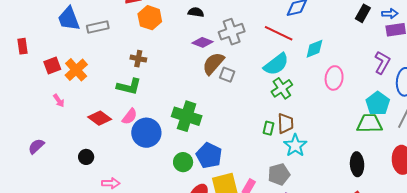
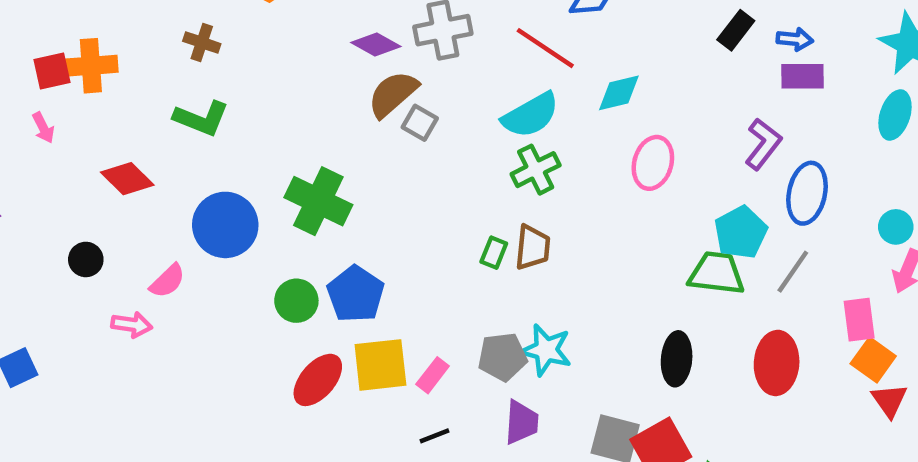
brown cross: (138, 59) -> (202, 42), moved
red square: (52, 66) -> (52, 71), moved
orange cross: (76, 70) -> (91, 66), turned 30
pink semicircle: (130, 116) -> (167, 281), moved
cyan star: (295, 145) -> (546, 350), moved, turned -30

